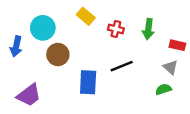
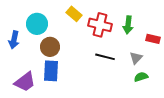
red cross: (116, 29) -> (100, 25), size x1.6
black line: (122, 66) -> (105, 57), turned 36
gray triangle: (170, 67) -> (136, 58), moved, turned 32
blue rectangle: (88, 82) -> (51, 71), moved

